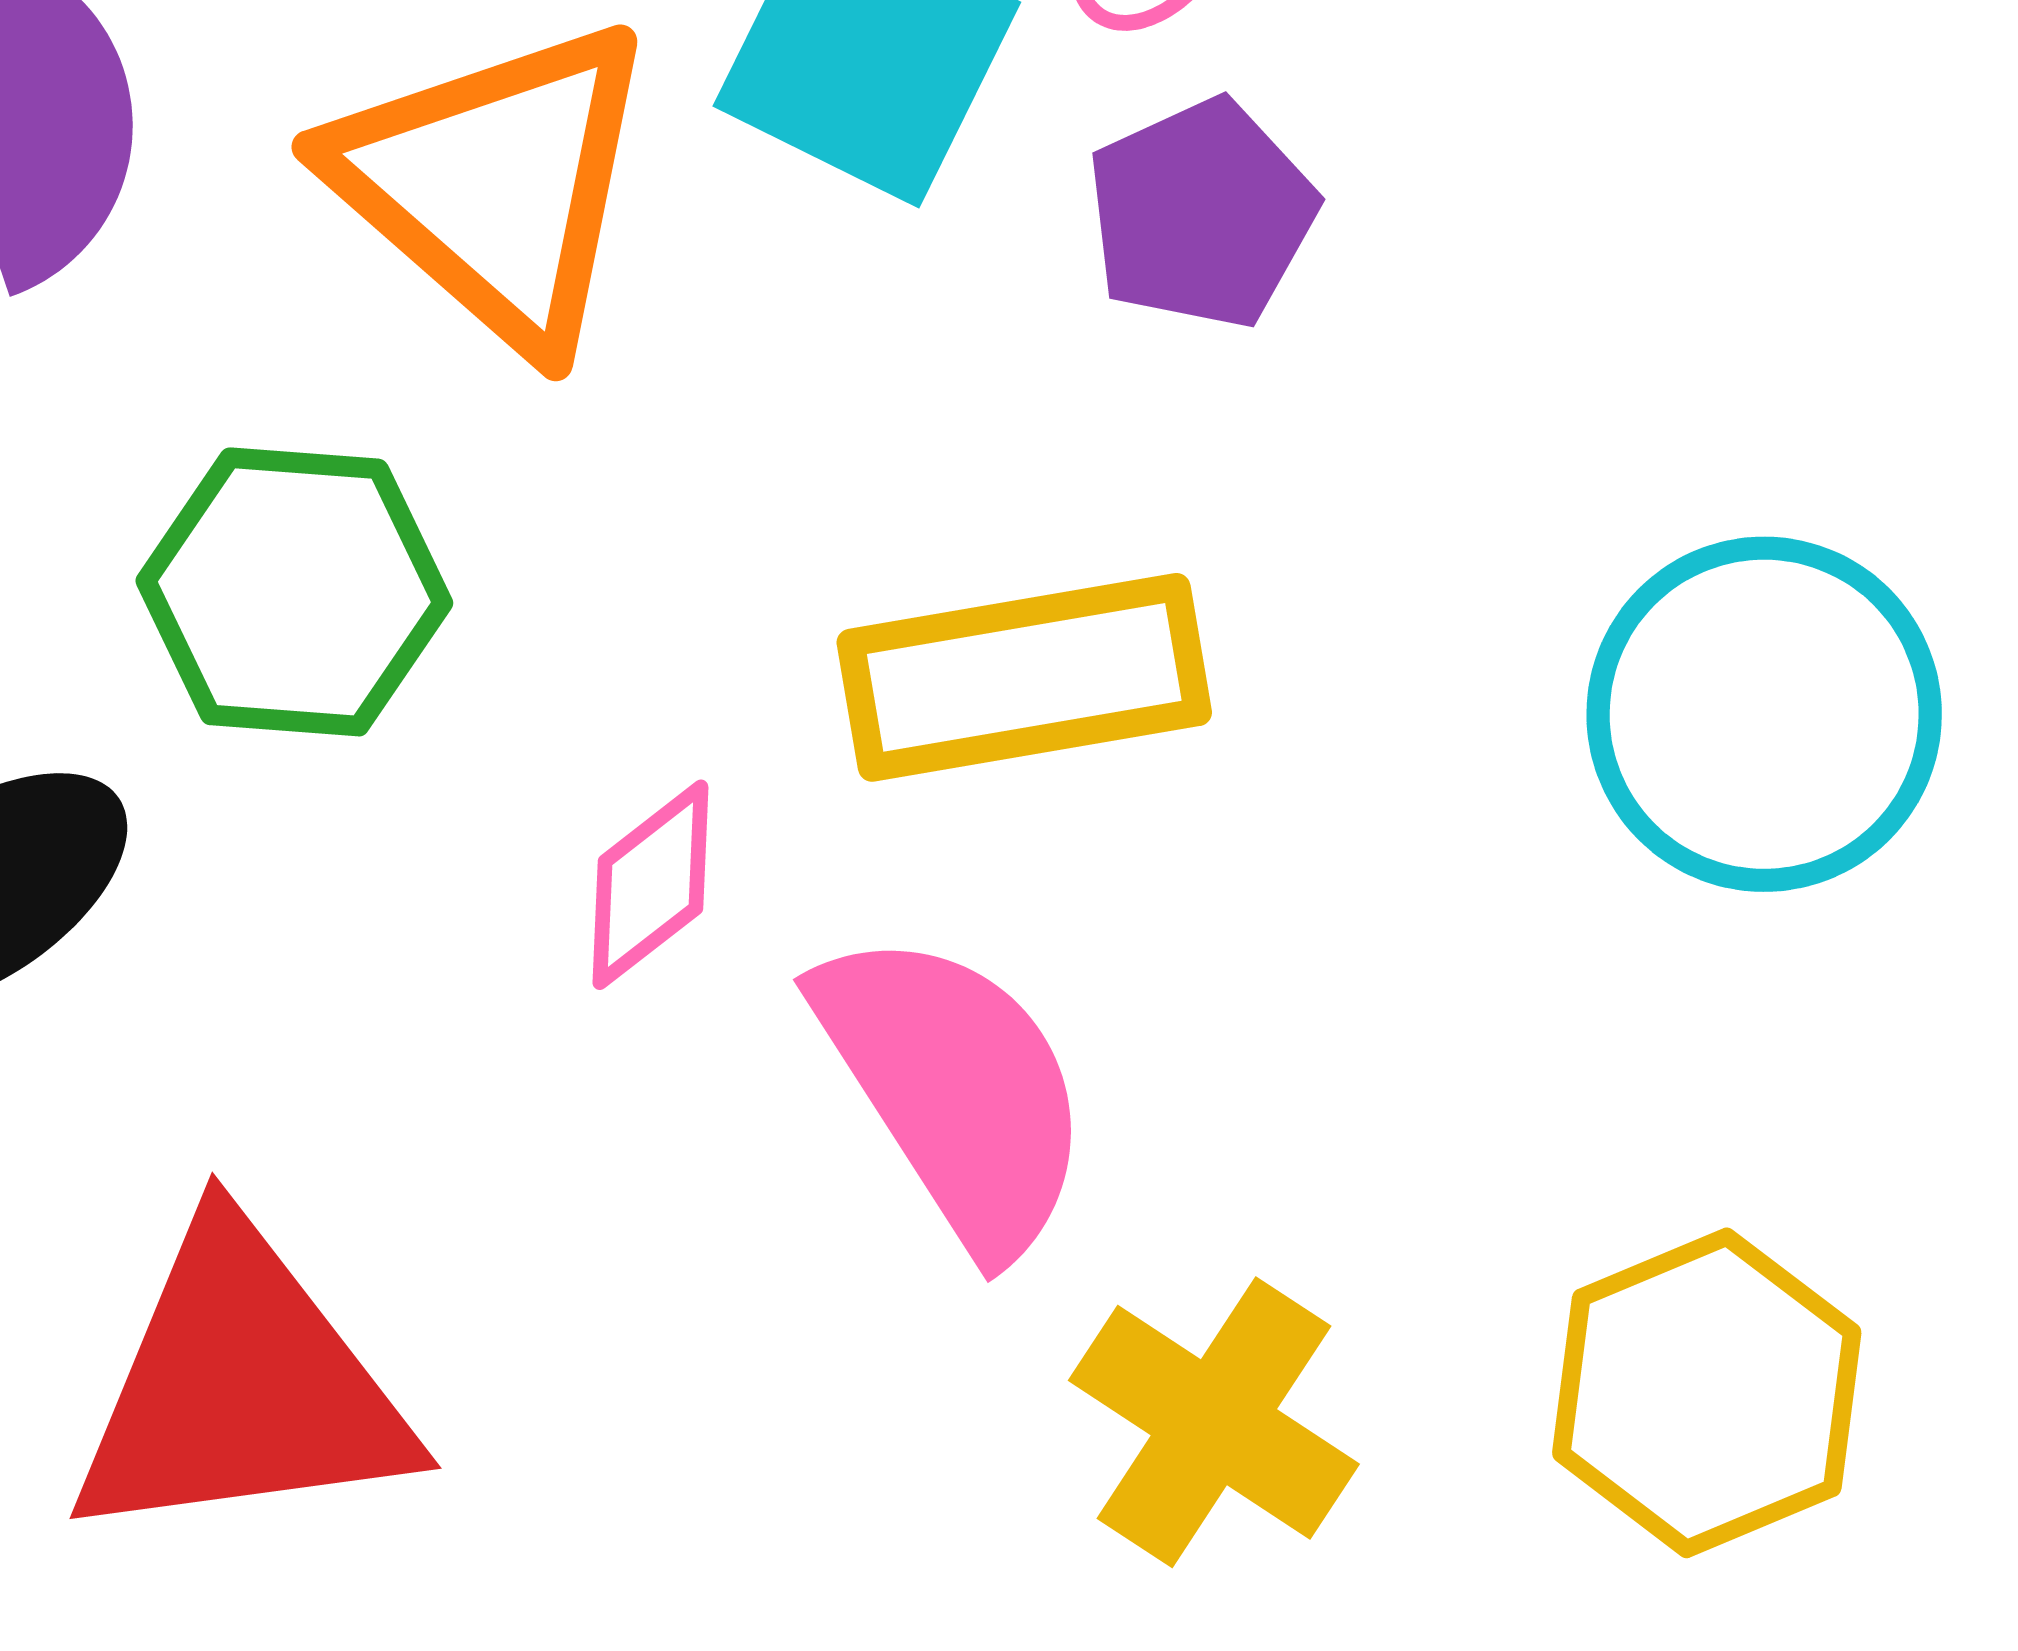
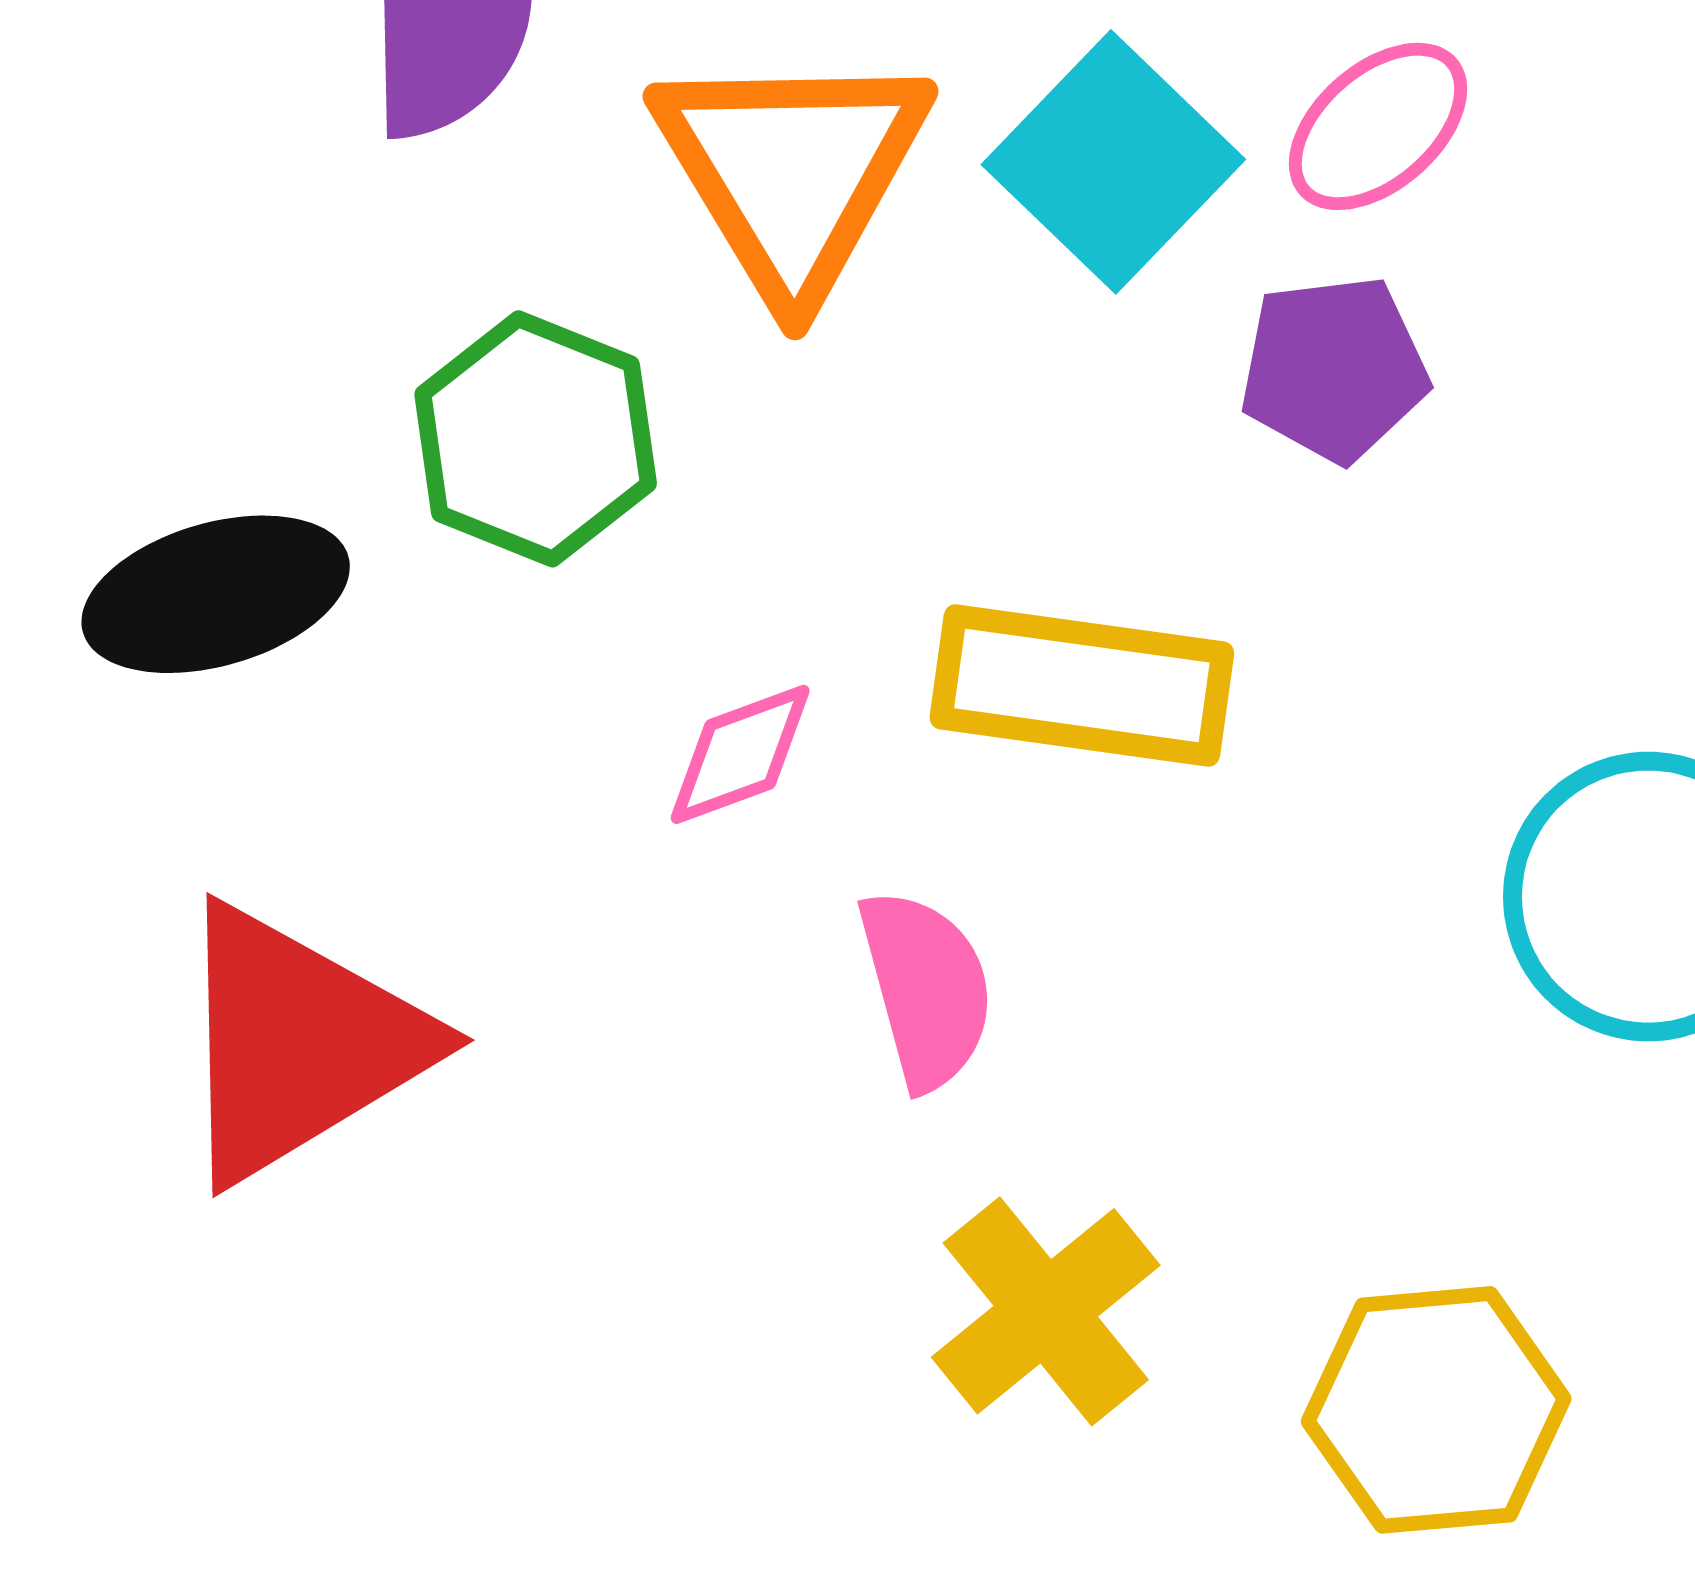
pink semicircle: (955, 1090) -> (926, 989), size x0.7
red triangle: (241, 1386) -> (298, 1043), turned -41

